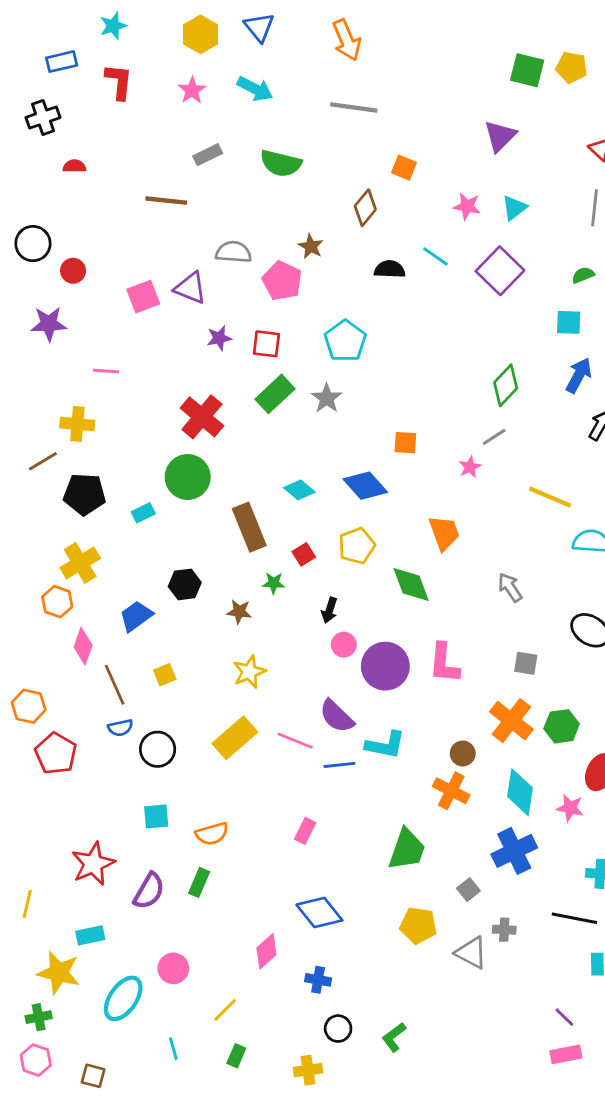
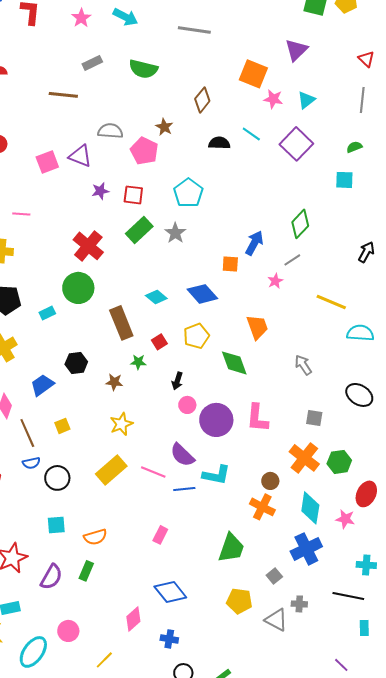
orange square: (404, 168) -> (253, 74), moved, size x1.6
blue arrow: (579, 375) -> (254, 243), moved

